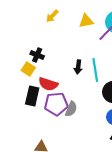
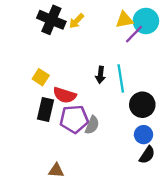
yellow arrow: (52, 16) -> (77, 21), moved
yellow triangle: (86, 21) -> (124, 20), moved
black cross: (37, 55) -> (51, 20), moved, size x1.6

